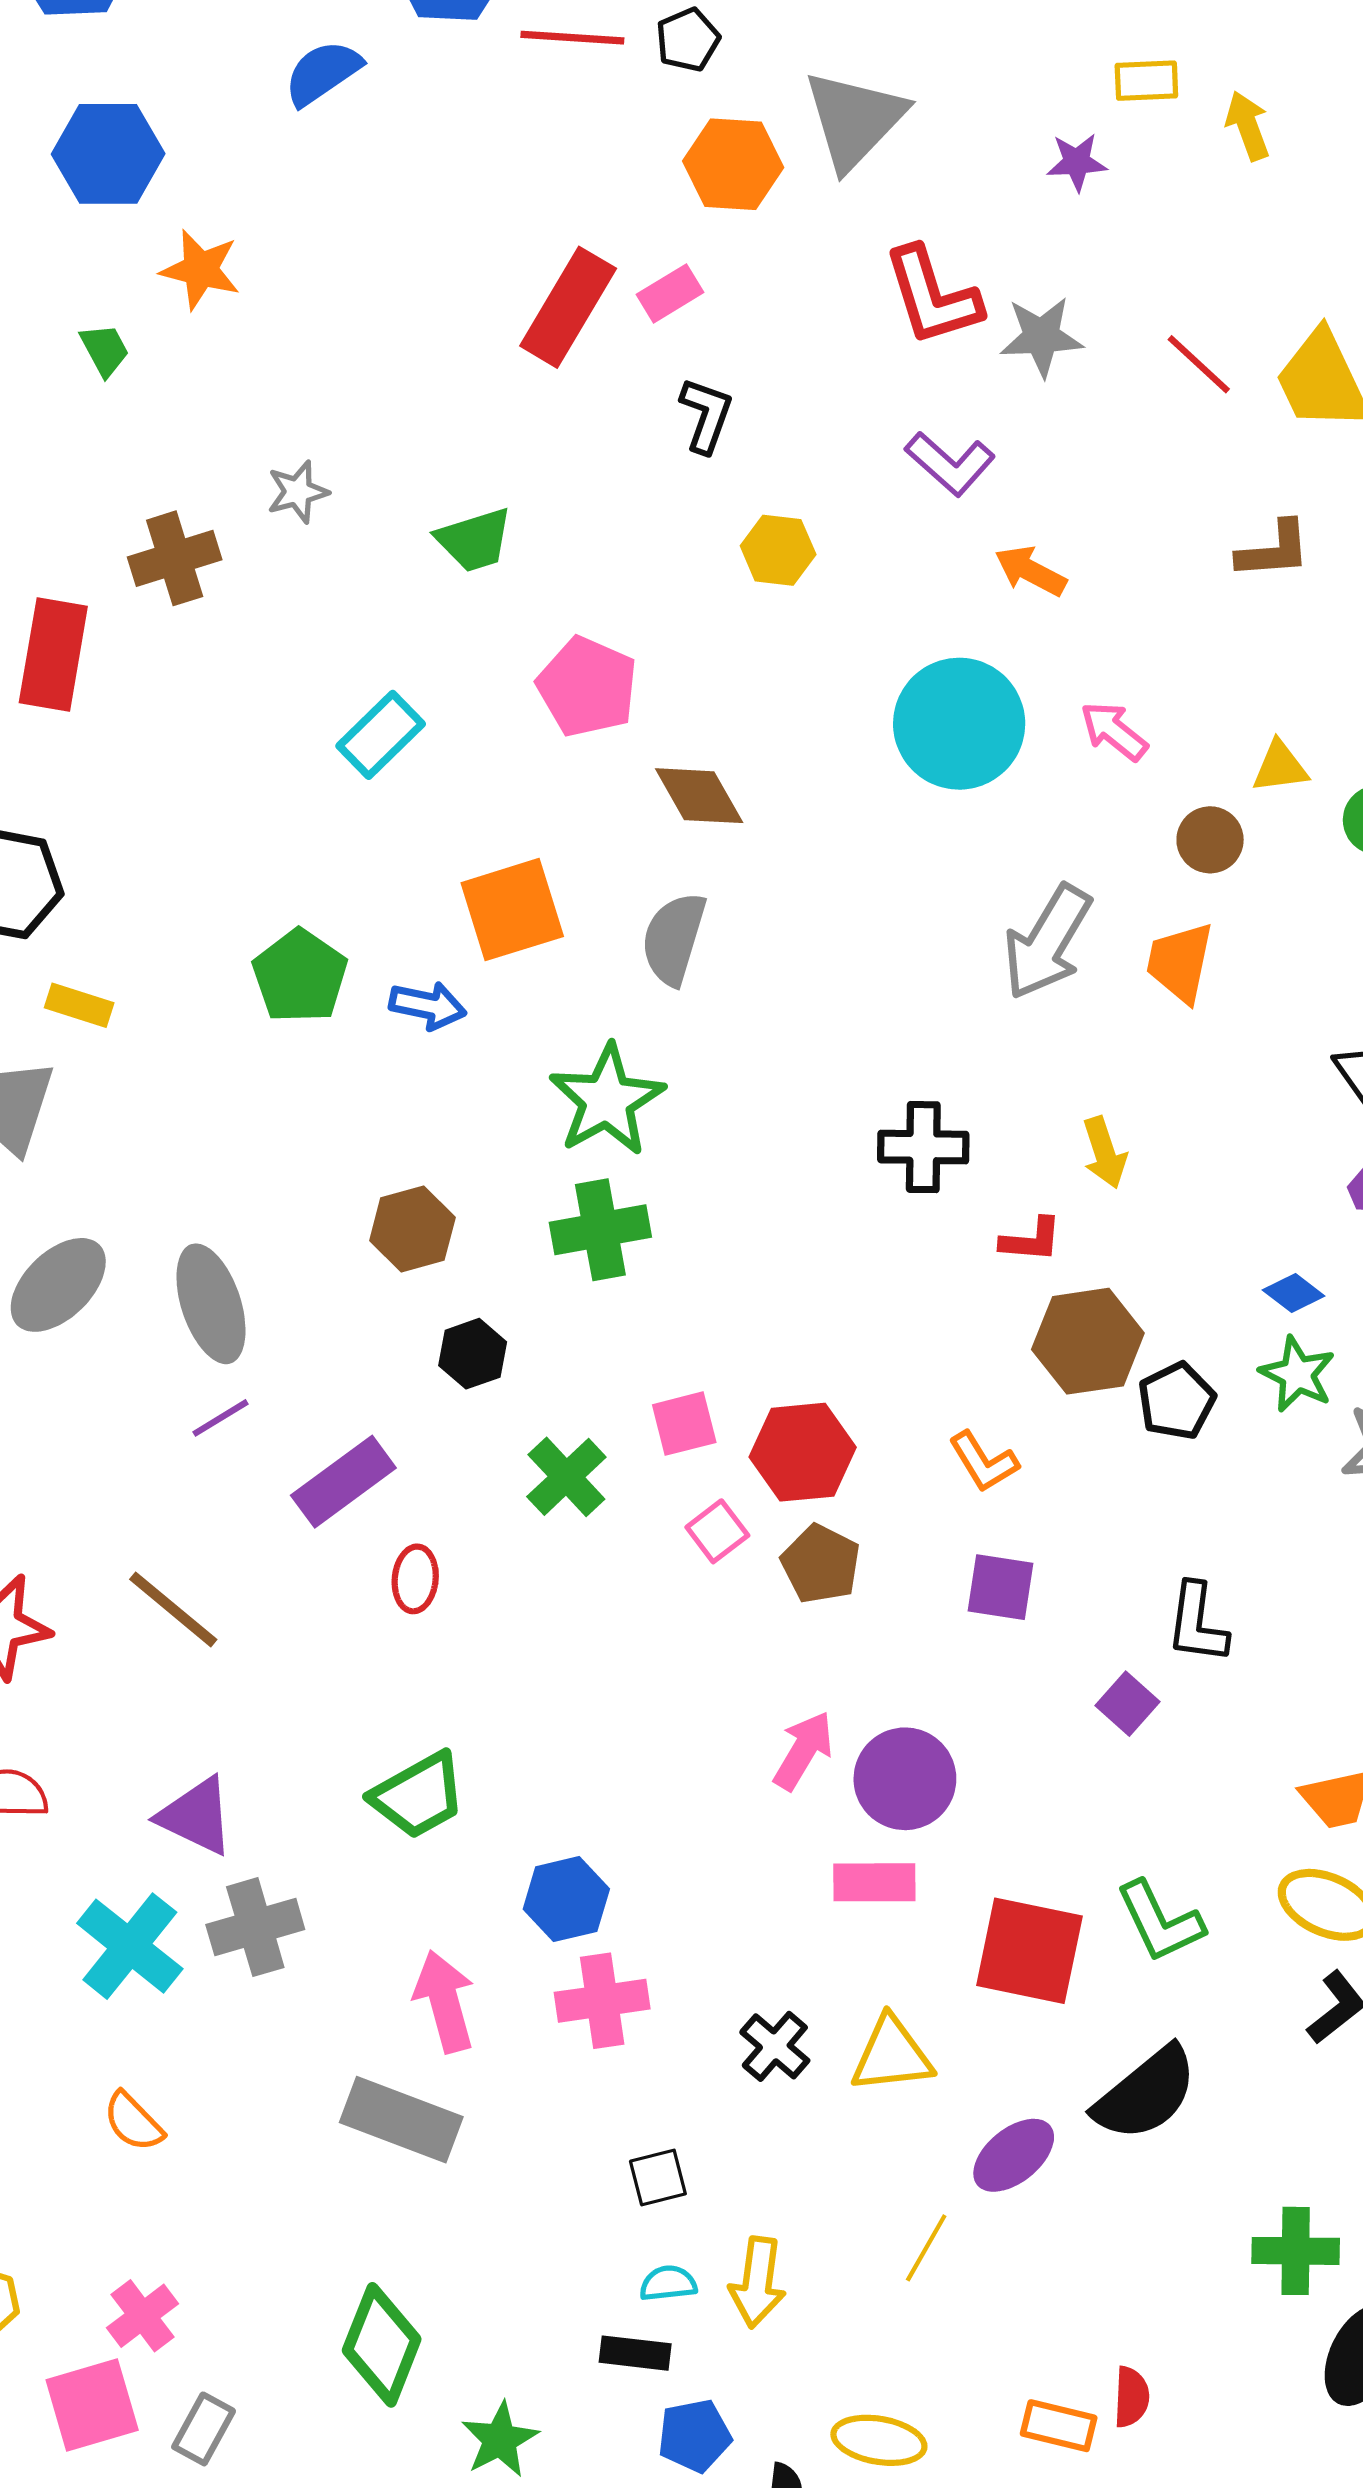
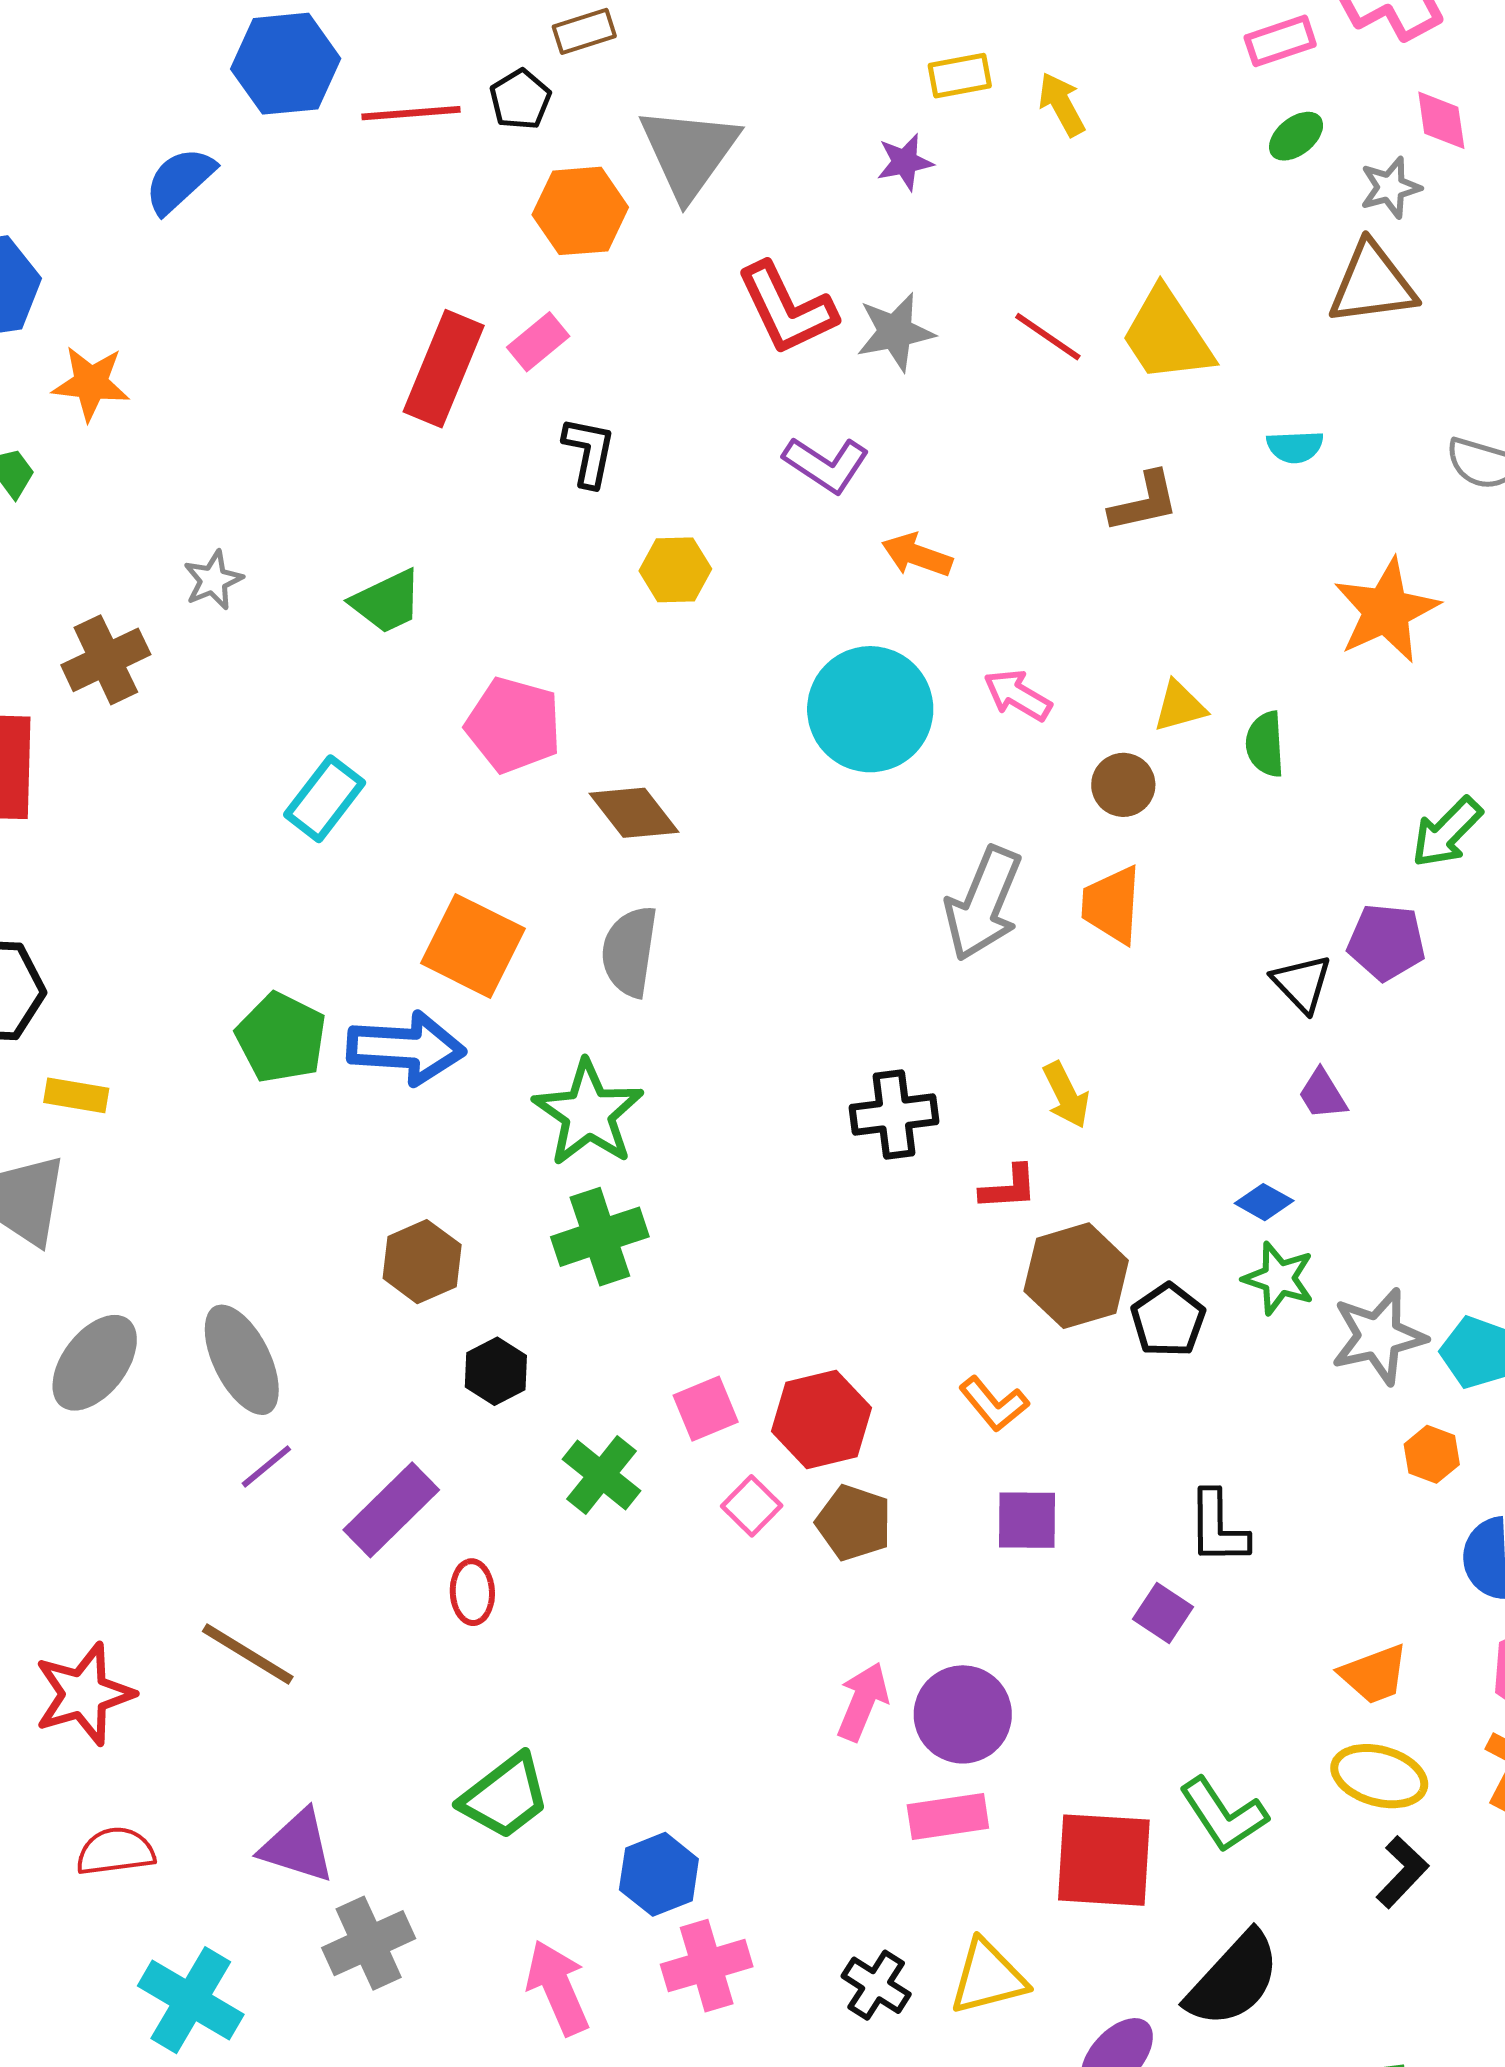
orange square: (512, 910) -> (473, 946), turned -38
blue arrow: (428, 1006) -> (406, 1048), size x1.6
cyan cross: (130, 1946) -> (191, 2000), moved

